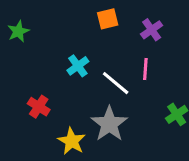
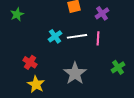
white line: (116, 83) -> (77, 36), moved, turned -48
yellow star: (72, 141) -> (36, 84), moved

